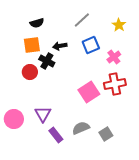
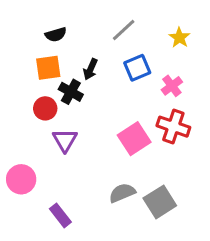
black arrow: (60, 46) -> (90, 69), turned -56
red cross: (115, 84) -> (173, 127), turned 30
purple triangle: (43, 114) -> (65, 140), moved
gray square: (106, 134) -> (160, 202), size x1.5
purple rectangle: (56, 135) -> (60, 215), moved

